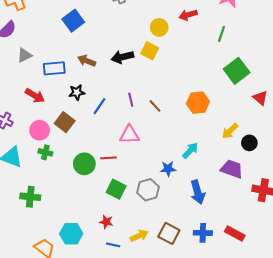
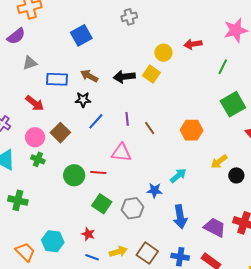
black star: (77, 92) -> (83, 100), moved
purple trapezoid: (232, 169) -> (215, 227), moved

